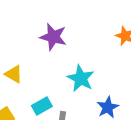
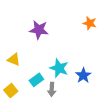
cyan star: (81, 78) -> (59, 68), moved

